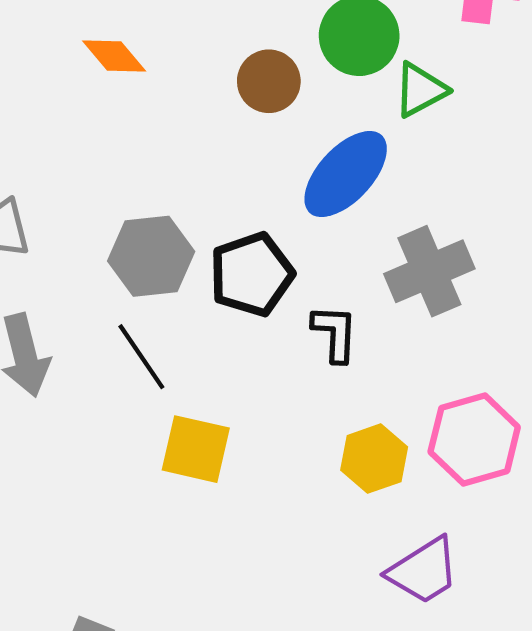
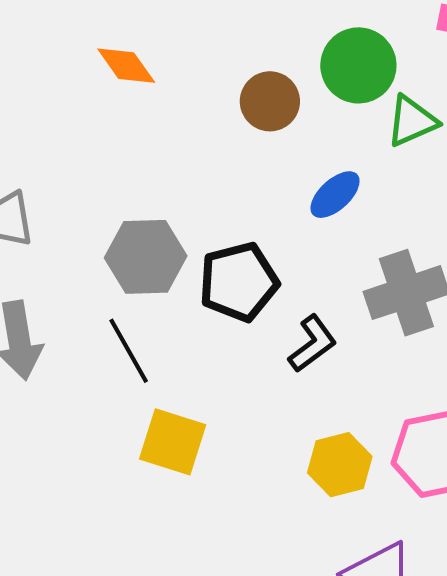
blue ellipse: (346, 174) -> (335, 195), size x0.6
black L-shape: (335, 333) -> (313, 344), turned 46

